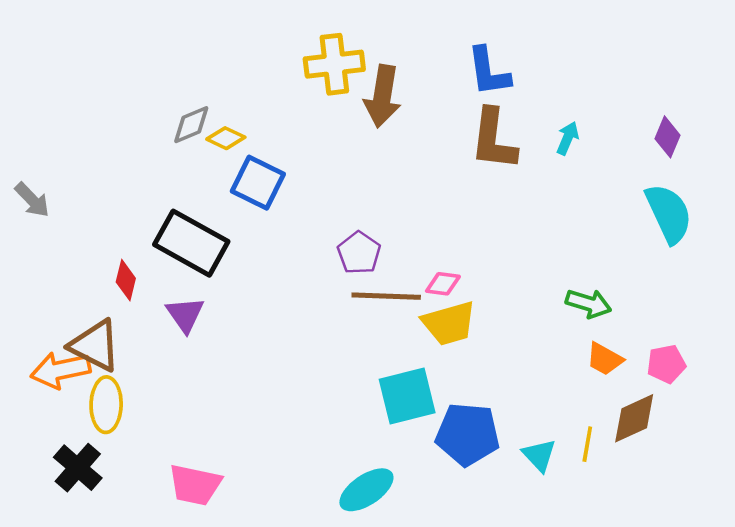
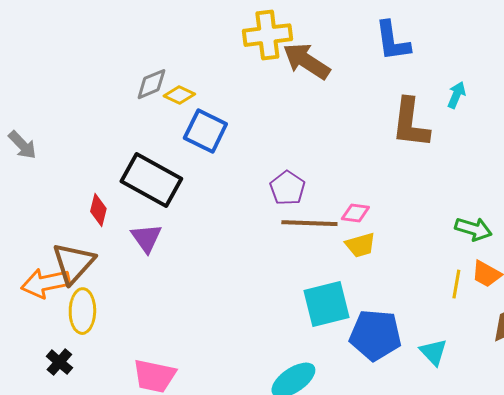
brown arrow: (382, 96) -> (306, 61), turned 114
brown L-shape: (494, 139) -> (410, 123), moved
yellow trapezoid: (449, 323) -> (360, 245), size x0.7
brown triangle: (95, 345) -> (73, 263), turned 45
yellow line: (587, 444) -> (456, 284), moved
black cross: (78, 468) -> (59, 362), size x0.7

